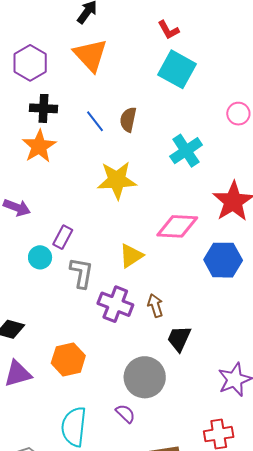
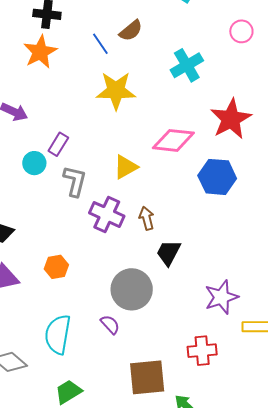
brown semicircle: (128, 120) -> (131, 31), turned -145
blue line: (95, 121) -> (100, 44), moved
orange hexagon: (68, 359) -> (56, 267), size x0.7

